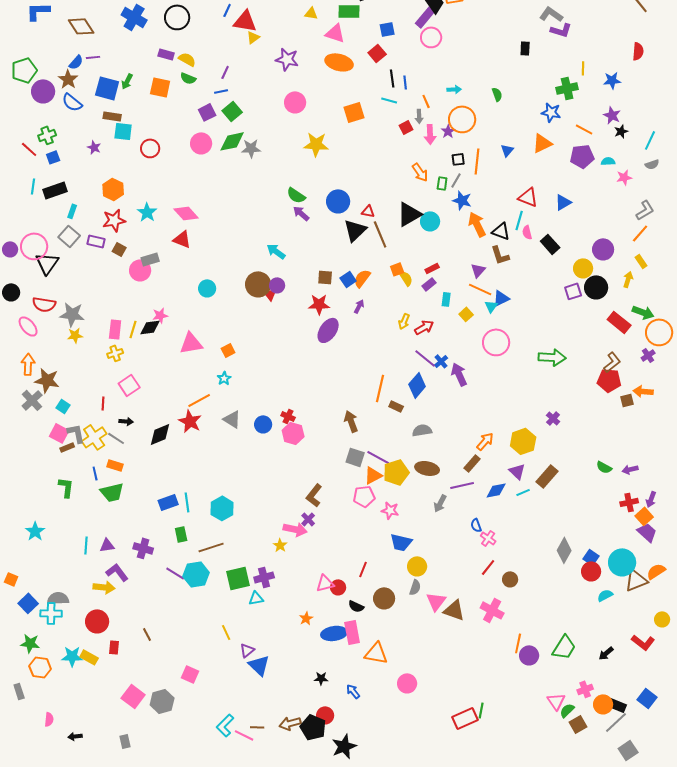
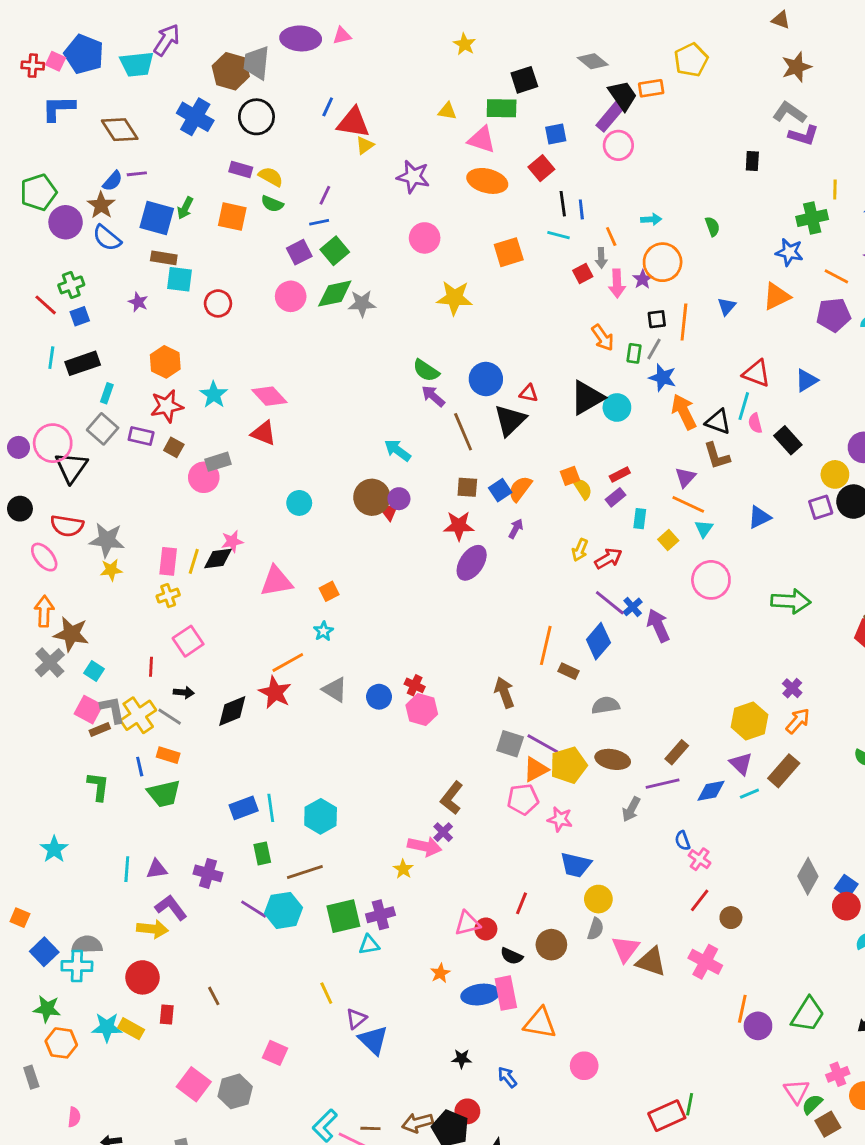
brown line: (380, 234) -> (463, 432), moved
blue triangle: (501, 298) -> (759, 517), moved
orange arrow: (485, 441) -> (798, 721), moved

